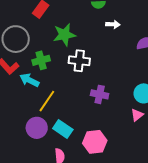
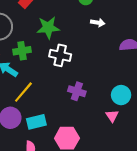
pink triangle: (137, 115) -> (112, 116), turned -32
cyan rectangle: (63, 129) -> (36, 122), turned -54

